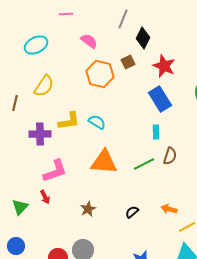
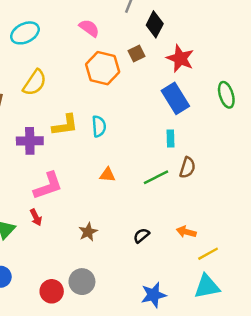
cyan semicircle: (97, 122) -> (99, 126), turned 54
orange triangle: (104, 162) -> (107, 175), size x0.5

